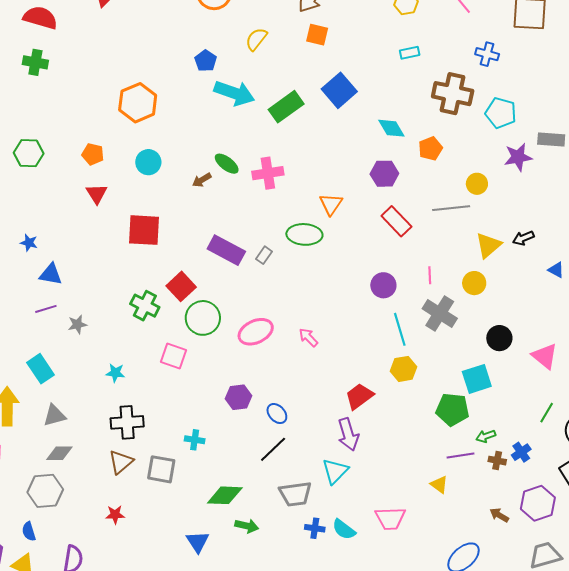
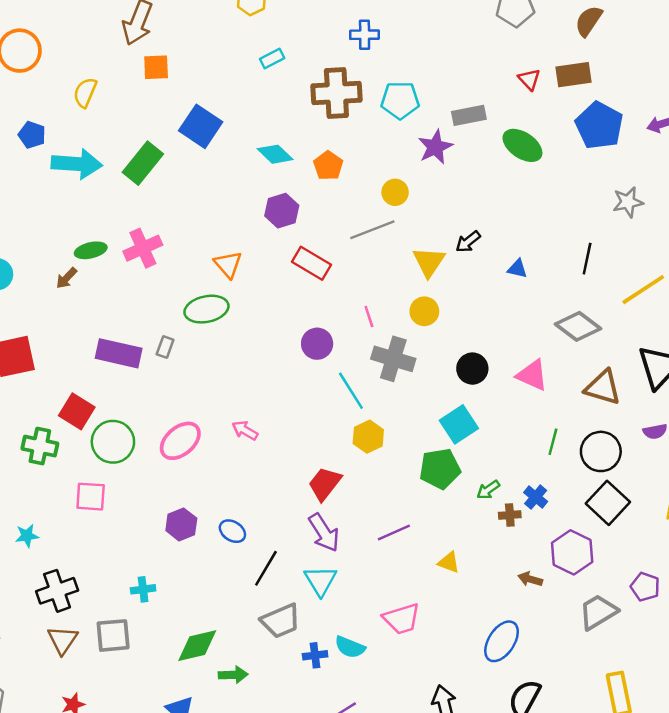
green ellipse: (227, 164) -> (91, 250), turned -35
black line: (273, 449) -> (266, 568), moved
purple line: (460, 456) -> (394, 532), moved

